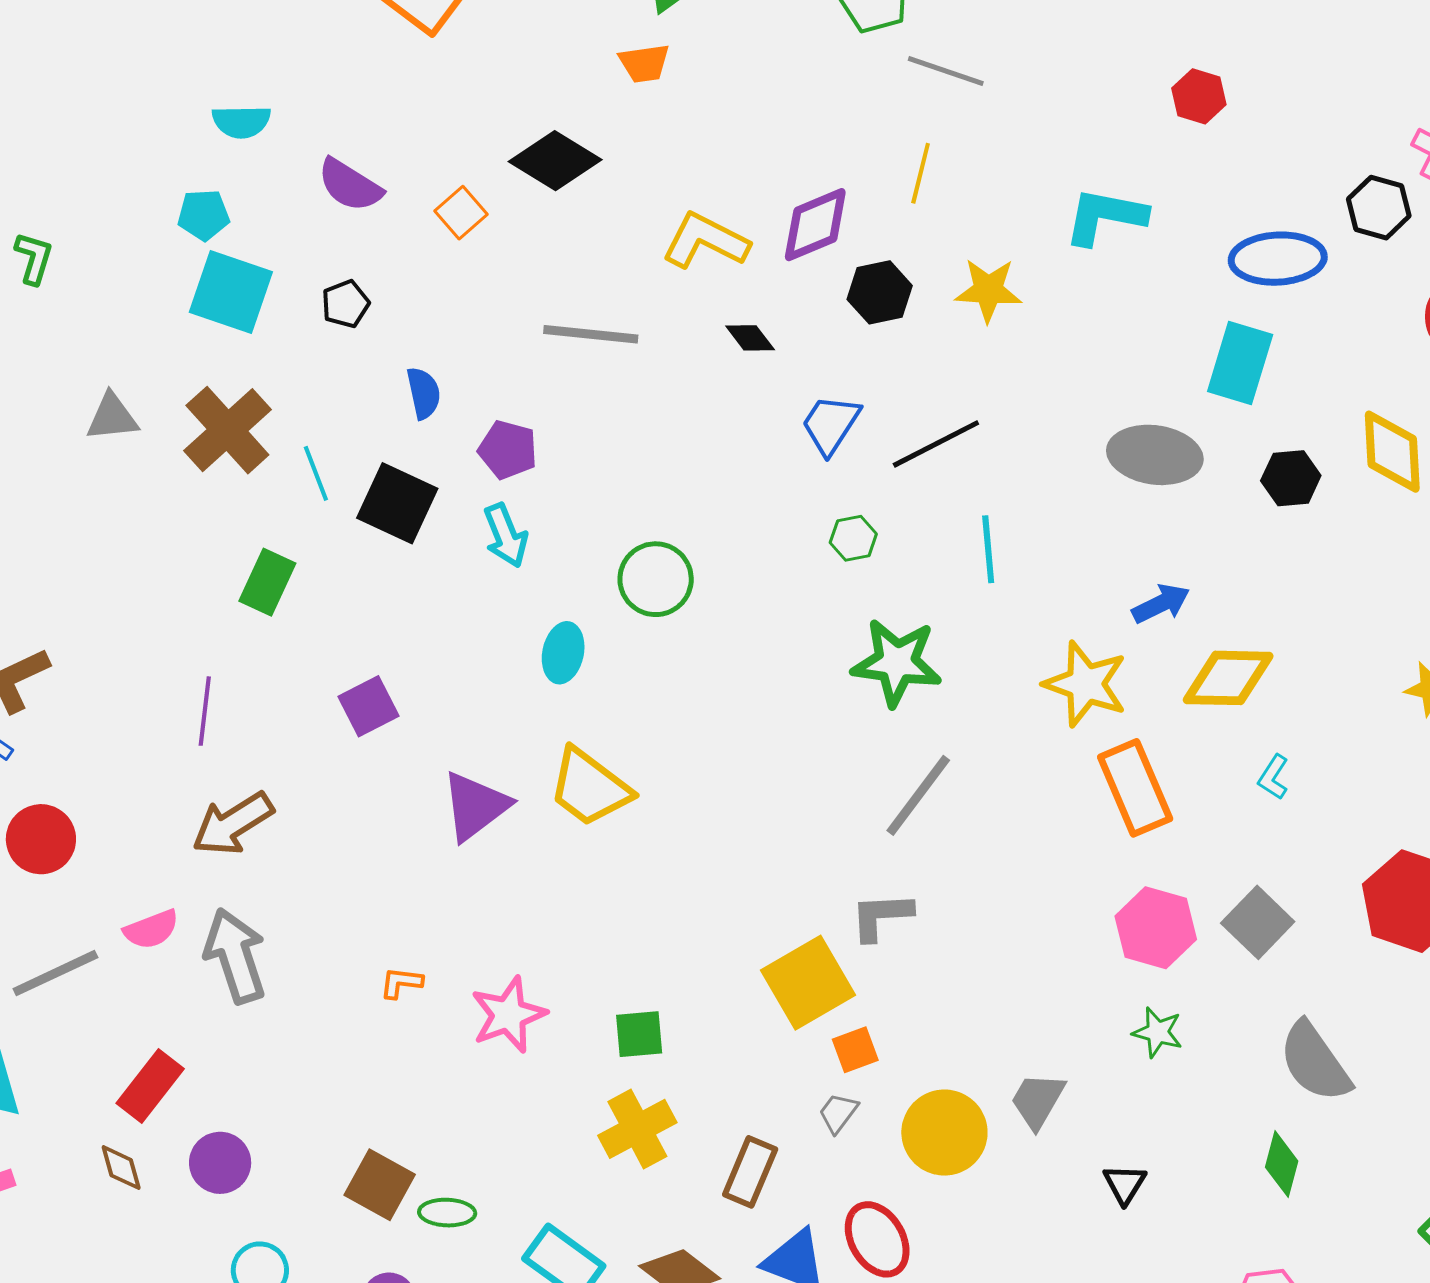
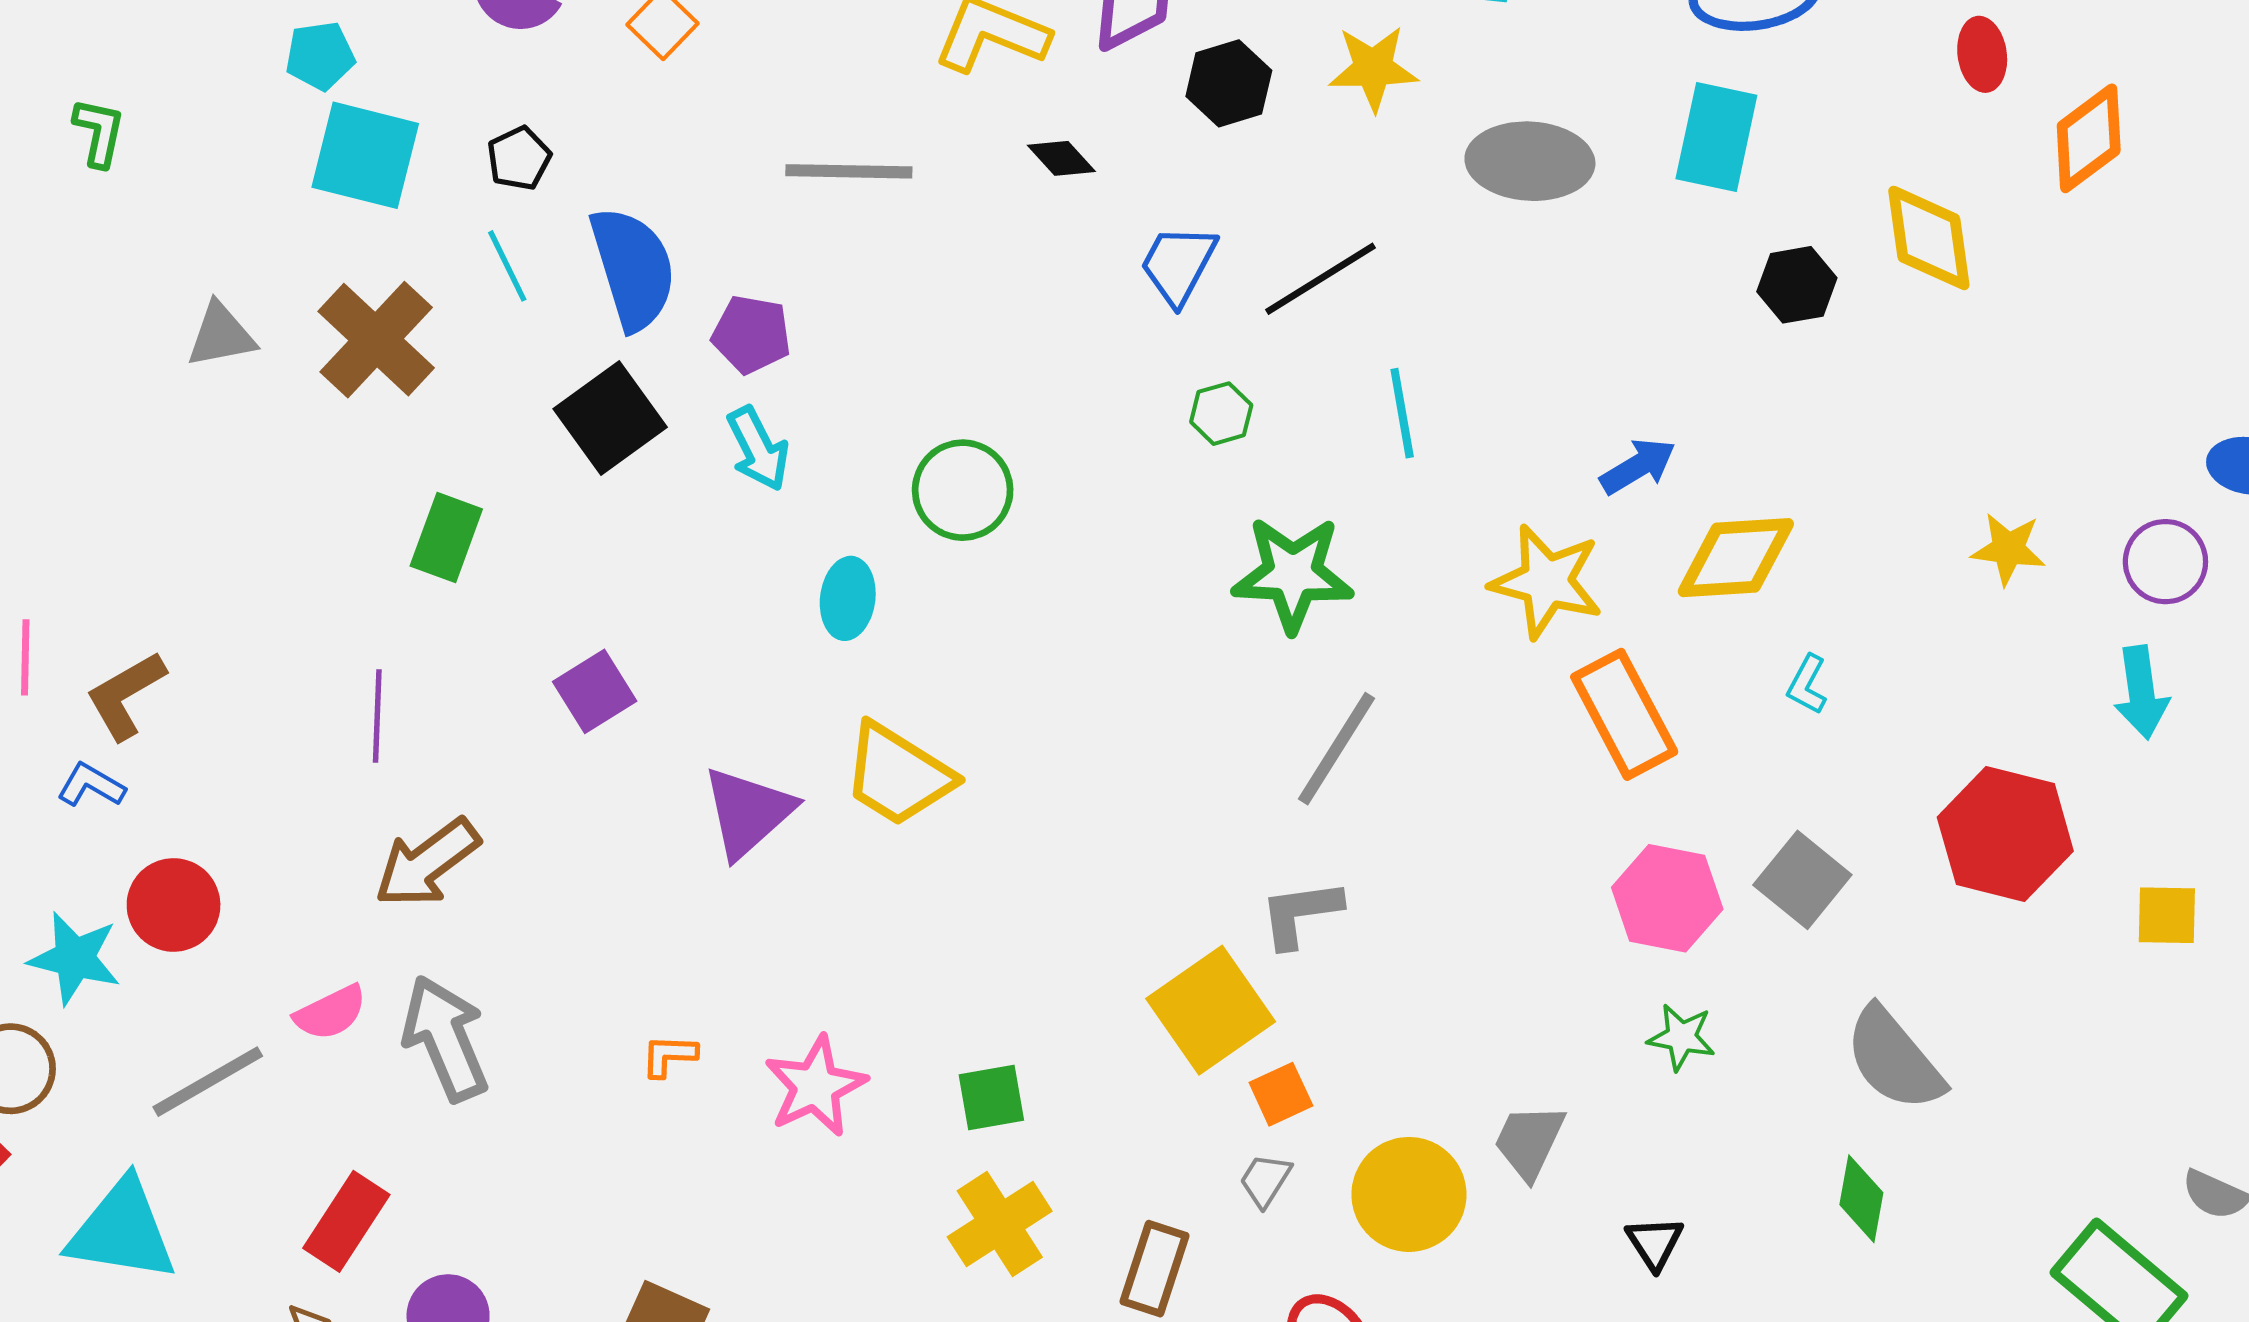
blue semicircle: (424, 393) -> (633, 268), size x1.8
gray ellipse: (1155, 455) -> (1530, 161), moved
cyan line: (316, 473) -> (507, 266), moved
black square: (397, 503) -> (610, 418), turned 34

